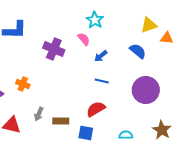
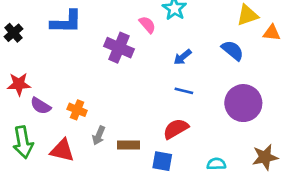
pink semicircle: (84, 39) -> (147, 25), moved
orange cross: (23, 84) -> (77, 110), moved
brown star: (162, 130) -> (265, 157), turned 30

